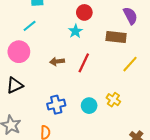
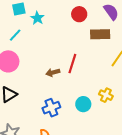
red circle: (84, 12) -> (79, 14), moved
cyan star: (75, 31) -> (37, 18), moved
brown arrow: (57, 61) -> (53, 72), moved

